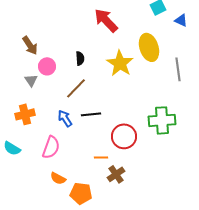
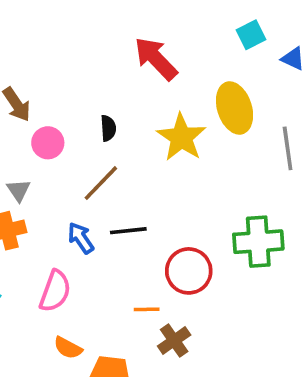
gray triangle: (31, 80) -> (18, 190), moved

